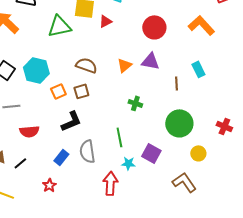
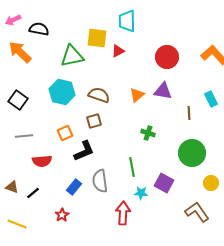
cyan hexagon: (36, 70) -> (62, 92), moved
orange square: (58, 91) -> (65, 133), moved

